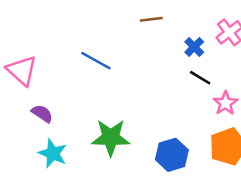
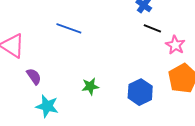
purple semicircle: (42, 114) -> (34, 76), turned 30
green star: (111, 138) -> (90, 86), size x0.6

